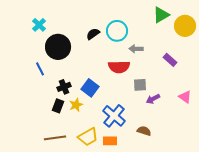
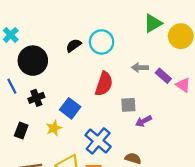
gray arrow: (136, 49) -> (140, 68), moved
red semicircle: (119, 67) -> (104, 84), turned -70
black cross: (64, 87) -> (36, 98), moved
pink triangle: (185, 97) -> (183, 85), moved
black rectangle: (58, 106) -> (21, 130), moved

